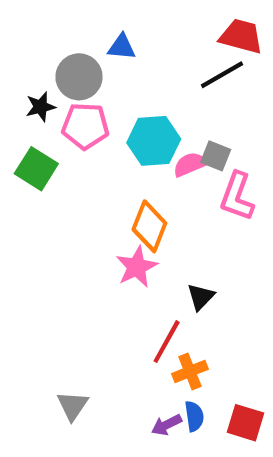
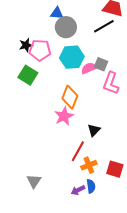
gray circle: (79, 77) -> (66, 27), moved
black star: (41, 107) -> (26, 45), moved
green square: (36, 169) -> (28, 75), moved
red square: (245, 423) -> (115, 169), moved

